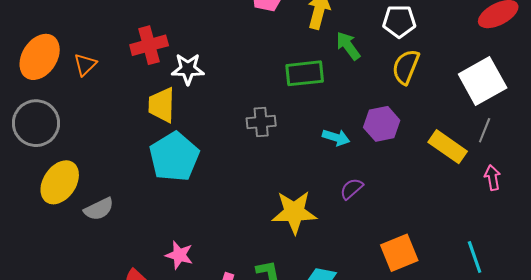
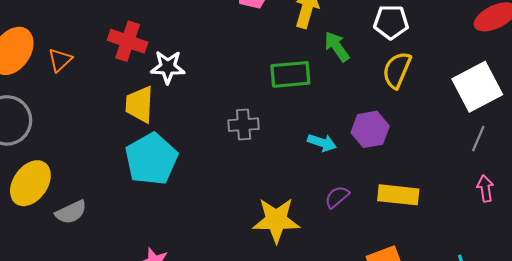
red cross: (149, 45) -> (128, 41), turned 33
yellow rectangle: (448, 147) -> (398, 195), moved, turned -30

